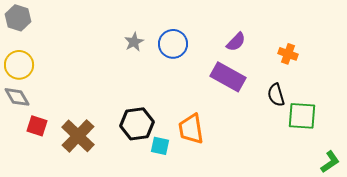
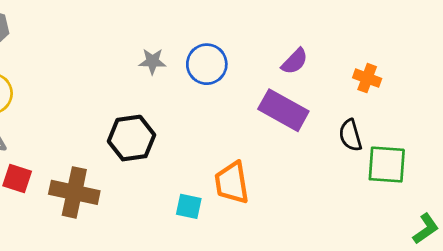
gray star: (134, 42) -> (152, 61), turned 30
black hexagon: (137, 124) -> (131, 138), moved
brown cross: (78, 136) -> (74, 192), turned -32

